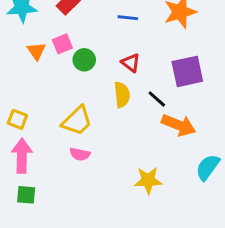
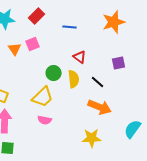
blue line: (128, 18) -> (70, 27), moved
green circle: (84, 60) -> (54, 73), moved
purple square: (187, 71) -> (119, 63), size x0.6
orange arrow: (179, 125) -> (100, 107), moved

